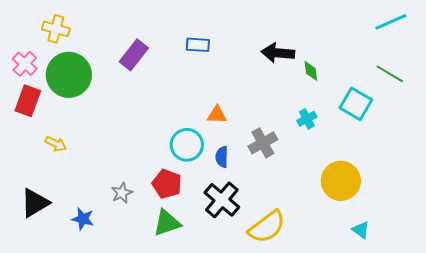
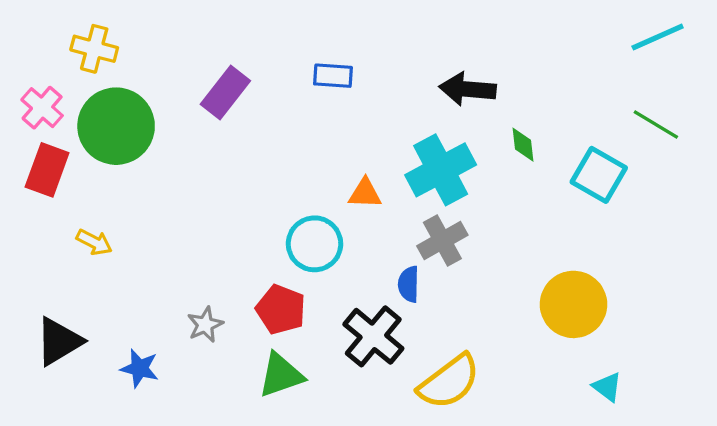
green diamond: (311, 71) -> (523, 145), moved
cyan cross: (307, 119) -> (441, 170), moved, size x2.0
blue semicircle: (222, 157) -> (409, 284), moved

